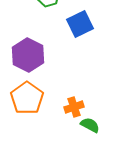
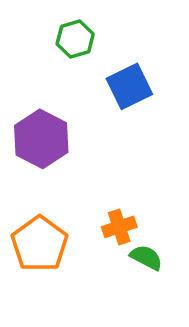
orange pentagon: (27, 98) -> (40, 244), moved

